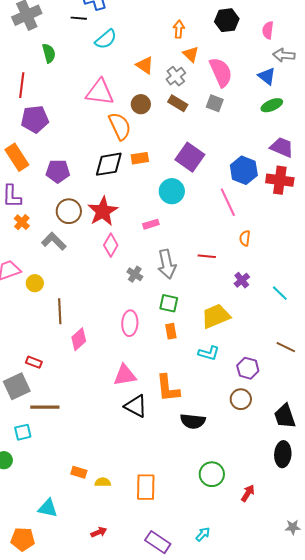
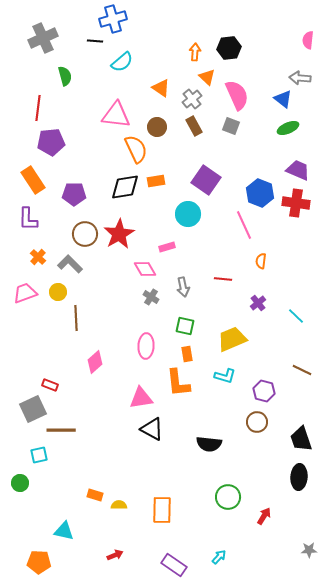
black hexagon: (227, 20) -> (229, 48), moved
pink semicircle: (268, 30) -> (308, 40), moved
brown rectangle: (178, 103) -> (194, 126), turned 30
orange cross: (22, 222) -> (38, 257), moved
pink diamond: (111, 245) -> (145, 269), moved, turned -60
gray arrow: (167, 264) -> (183, 287), size x0.7
yellow circle: (35, 283) -> (58, 292), moved
brown line: (60, 311) -> (76, 318), moved
orange L-shape: (168, 388) -> (178, 383), moved

